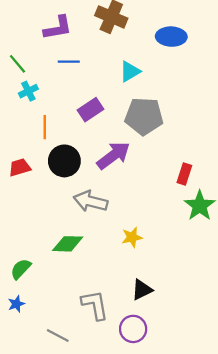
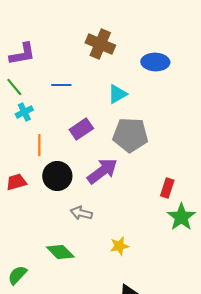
purple L-shape: (58, 28) -> (22, 54), moved
gray arrow: (91, 201) -> (81, 213), size x0.7
green diamond: (68, 244) -> (60, 252), turned 44

